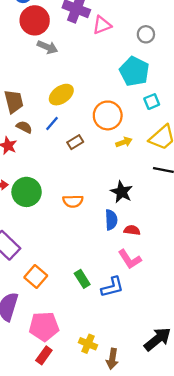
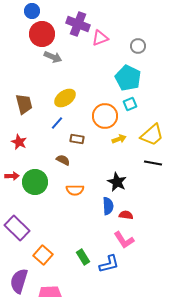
cyan square: (152, 102) -> (130, 104), moved
brown semicircle: (24, 127) -> (63, 160), moved
brown rectangle: (75, 142) -> (77, 139), turned 40

